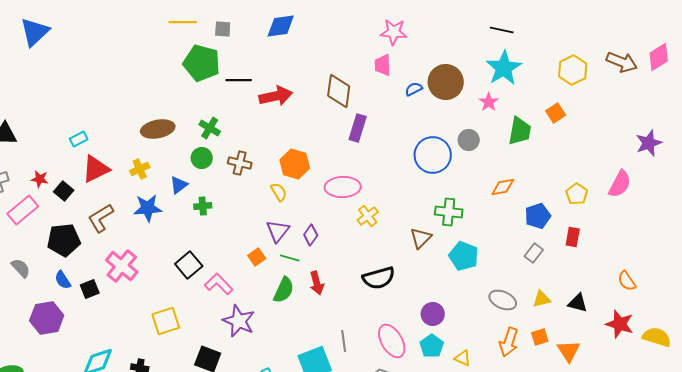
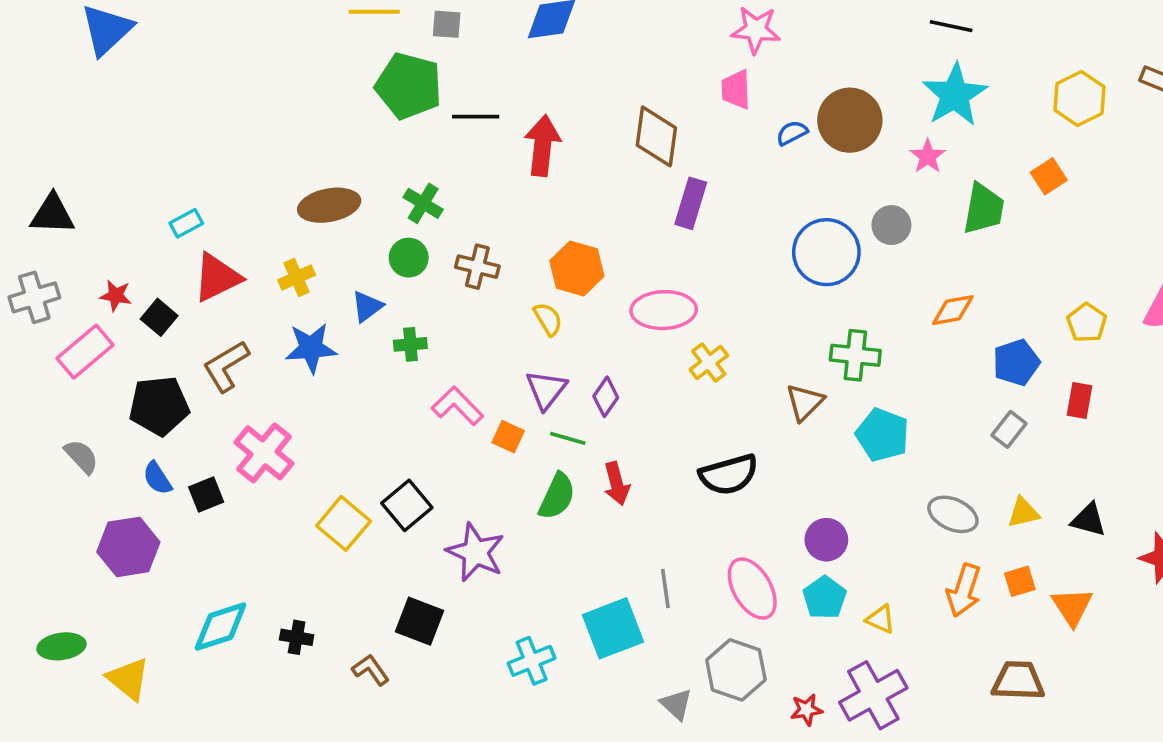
red arrow: (276, 96) -> (542, 145), turned -72
orange square: (257, 257) -> (508, 437), turned -30
black square: (189, 265) -> (407, 505), moved
pink L-shape: (219, 284) -> (457, 406), moved
yellow square: (166, 321) -> (344, 523), moved, turned -32

